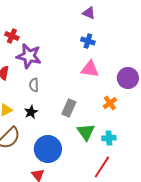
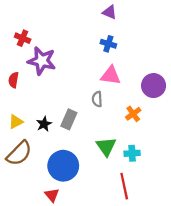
gray semicircle: (34, 85) -> (97, 99), moved
gray rectangle: (69, 108) -> (69, 119), moved
red line: (102, 167) -> (124, 186), turned -45

